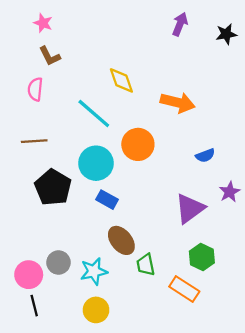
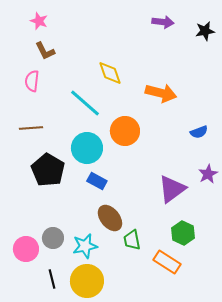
purple arrow: (180, 24) -> (163, 22), turned 75
blue semicircle: (205, 155) -> (199, 132), moved
black line: (34, 306) -> (52, 279), moved
yellow circle: (96, 310) -> (87, 281), size x1.4

